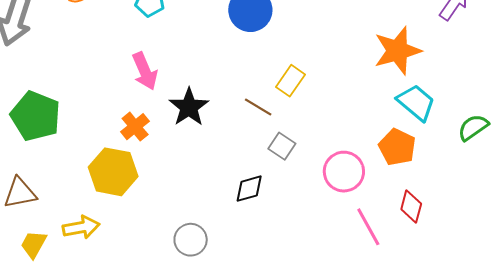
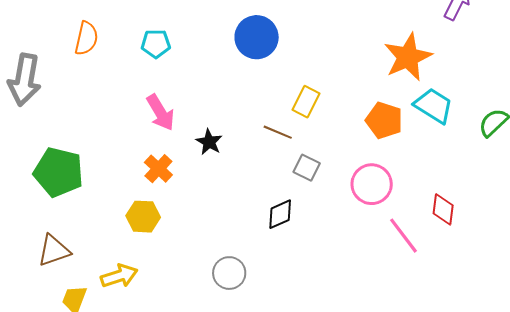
black star: (189, 107) -> (209, 142), size x0.7
orange pentagon: (397, 147) -> (384, 120), moved
yellow hexagon: (113, 172) -> (143, 217), size x0.7

